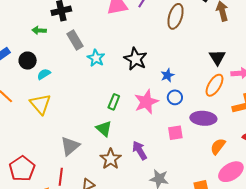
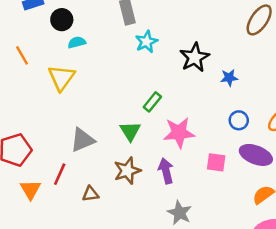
blue star: (167, 75) -> (229, 78), moved
blue circle: (175, 97) -> (239, 120), moved
pink star: (146, 102) -> (179, 133), moved

